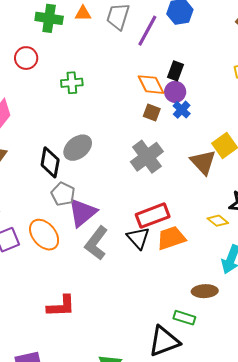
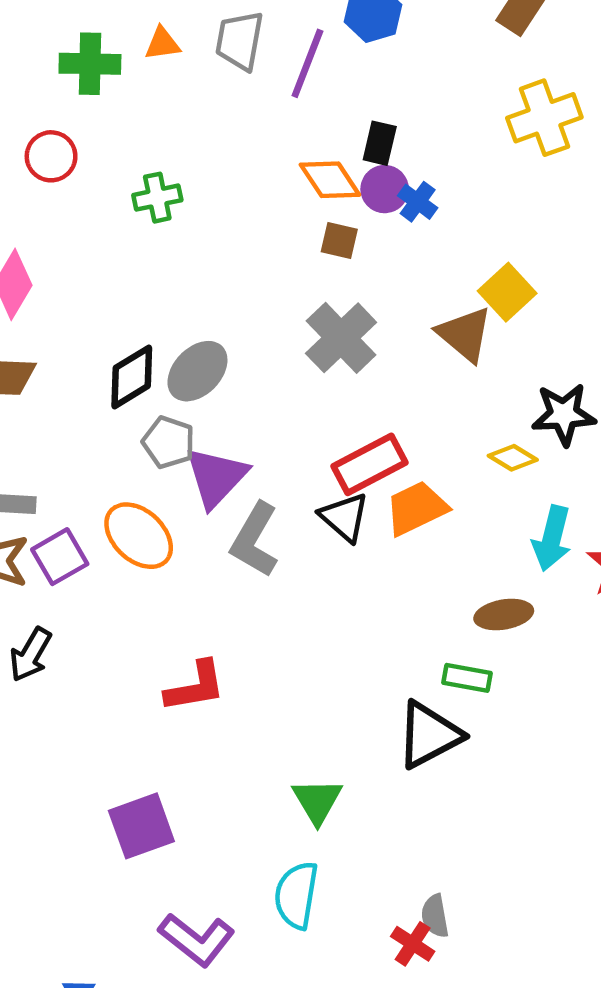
blue cross: (182, 110) -> (418, 202), moved
gray ellipse: (78, 148) -> (197, 371), moved
black diamond: (50, 162) -> (132, 377), turned 56

